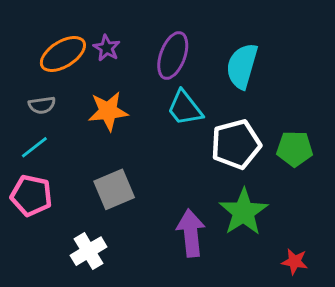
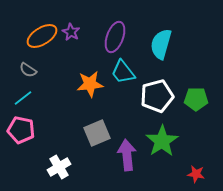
gray semicircle: (42, 105) -> (28, 70), turned 42
orange star: (108, 111) -> (90, 84), moved
gray square: (114, 189) -> (97, 133), moved

